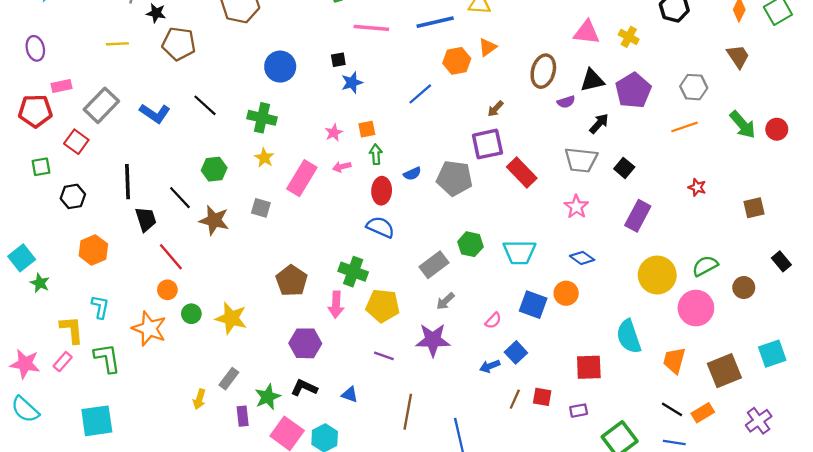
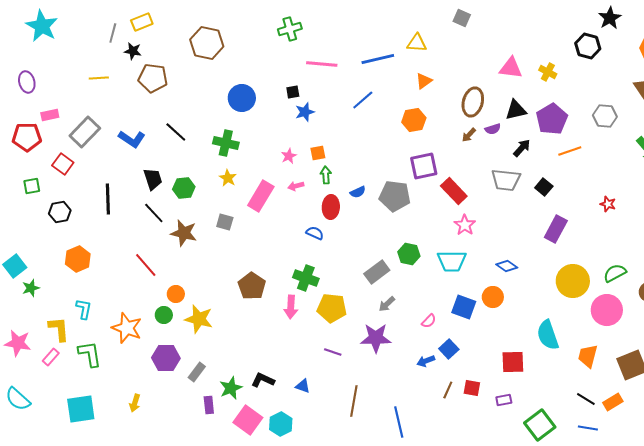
orange hexagon: (457, 61) -> (414, 120), moved
blue line: (420, 94) -> (363, 100), moved
brown arrow: (495, 109) -> (469, 135), moved
orange line: (685, 127) -> (570, 151), moved
pink star: (576, 207) -> (465, 225), moved
black trapezoid: (146, 219) -> (153, 179), moved
blue semicircle: (380, 227) -> (315, 233), moved, size x0.7
green star: (40, 283) -> (31, 288), turned 30
orange circle: (167, 290) -> (176, 294), moved
purple hexagon: (305, 343) -> (166, 358), moved
pink star: (25, 364) -> (18, 343), moved
yellow arrow: (199, 399) -> (135, 403), moved

